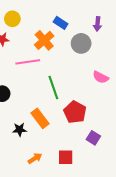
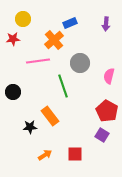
blue rectangle: (61, 23) -> (70, 23), turned -56
gray circle: (81, 43) -> (80, 63), moved
pink semicircle: (101, 77) -> (109, 76), turned 77
red pentagon: (75, 112) -> (107, 111), moved

